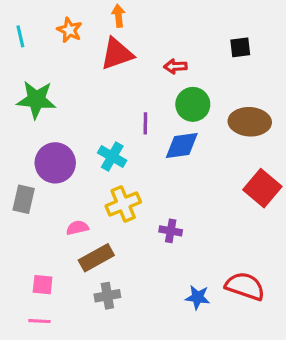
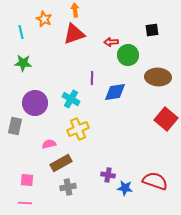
cyan line: (20, 36) -> (21, 32), moved
green star: (36, 100) -> (23, 63), size x0.7
green circle: (193, 104) -> (128, 55), moved
purple cross: (171, 231) -> (108, 175), moved

